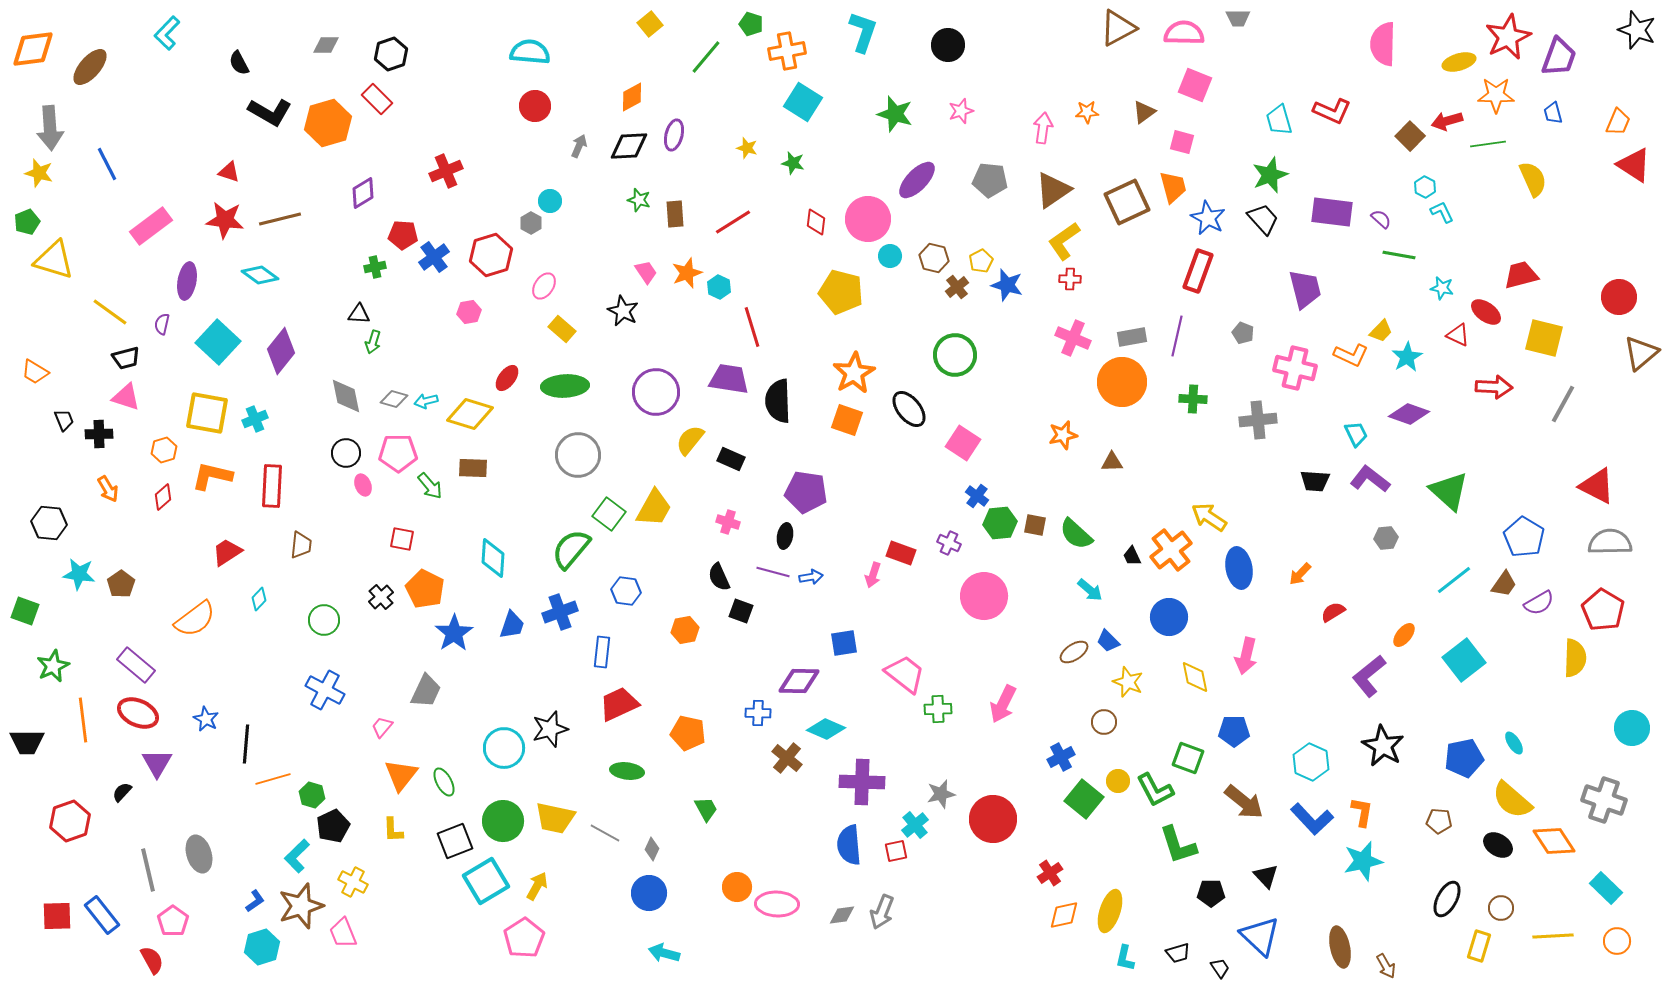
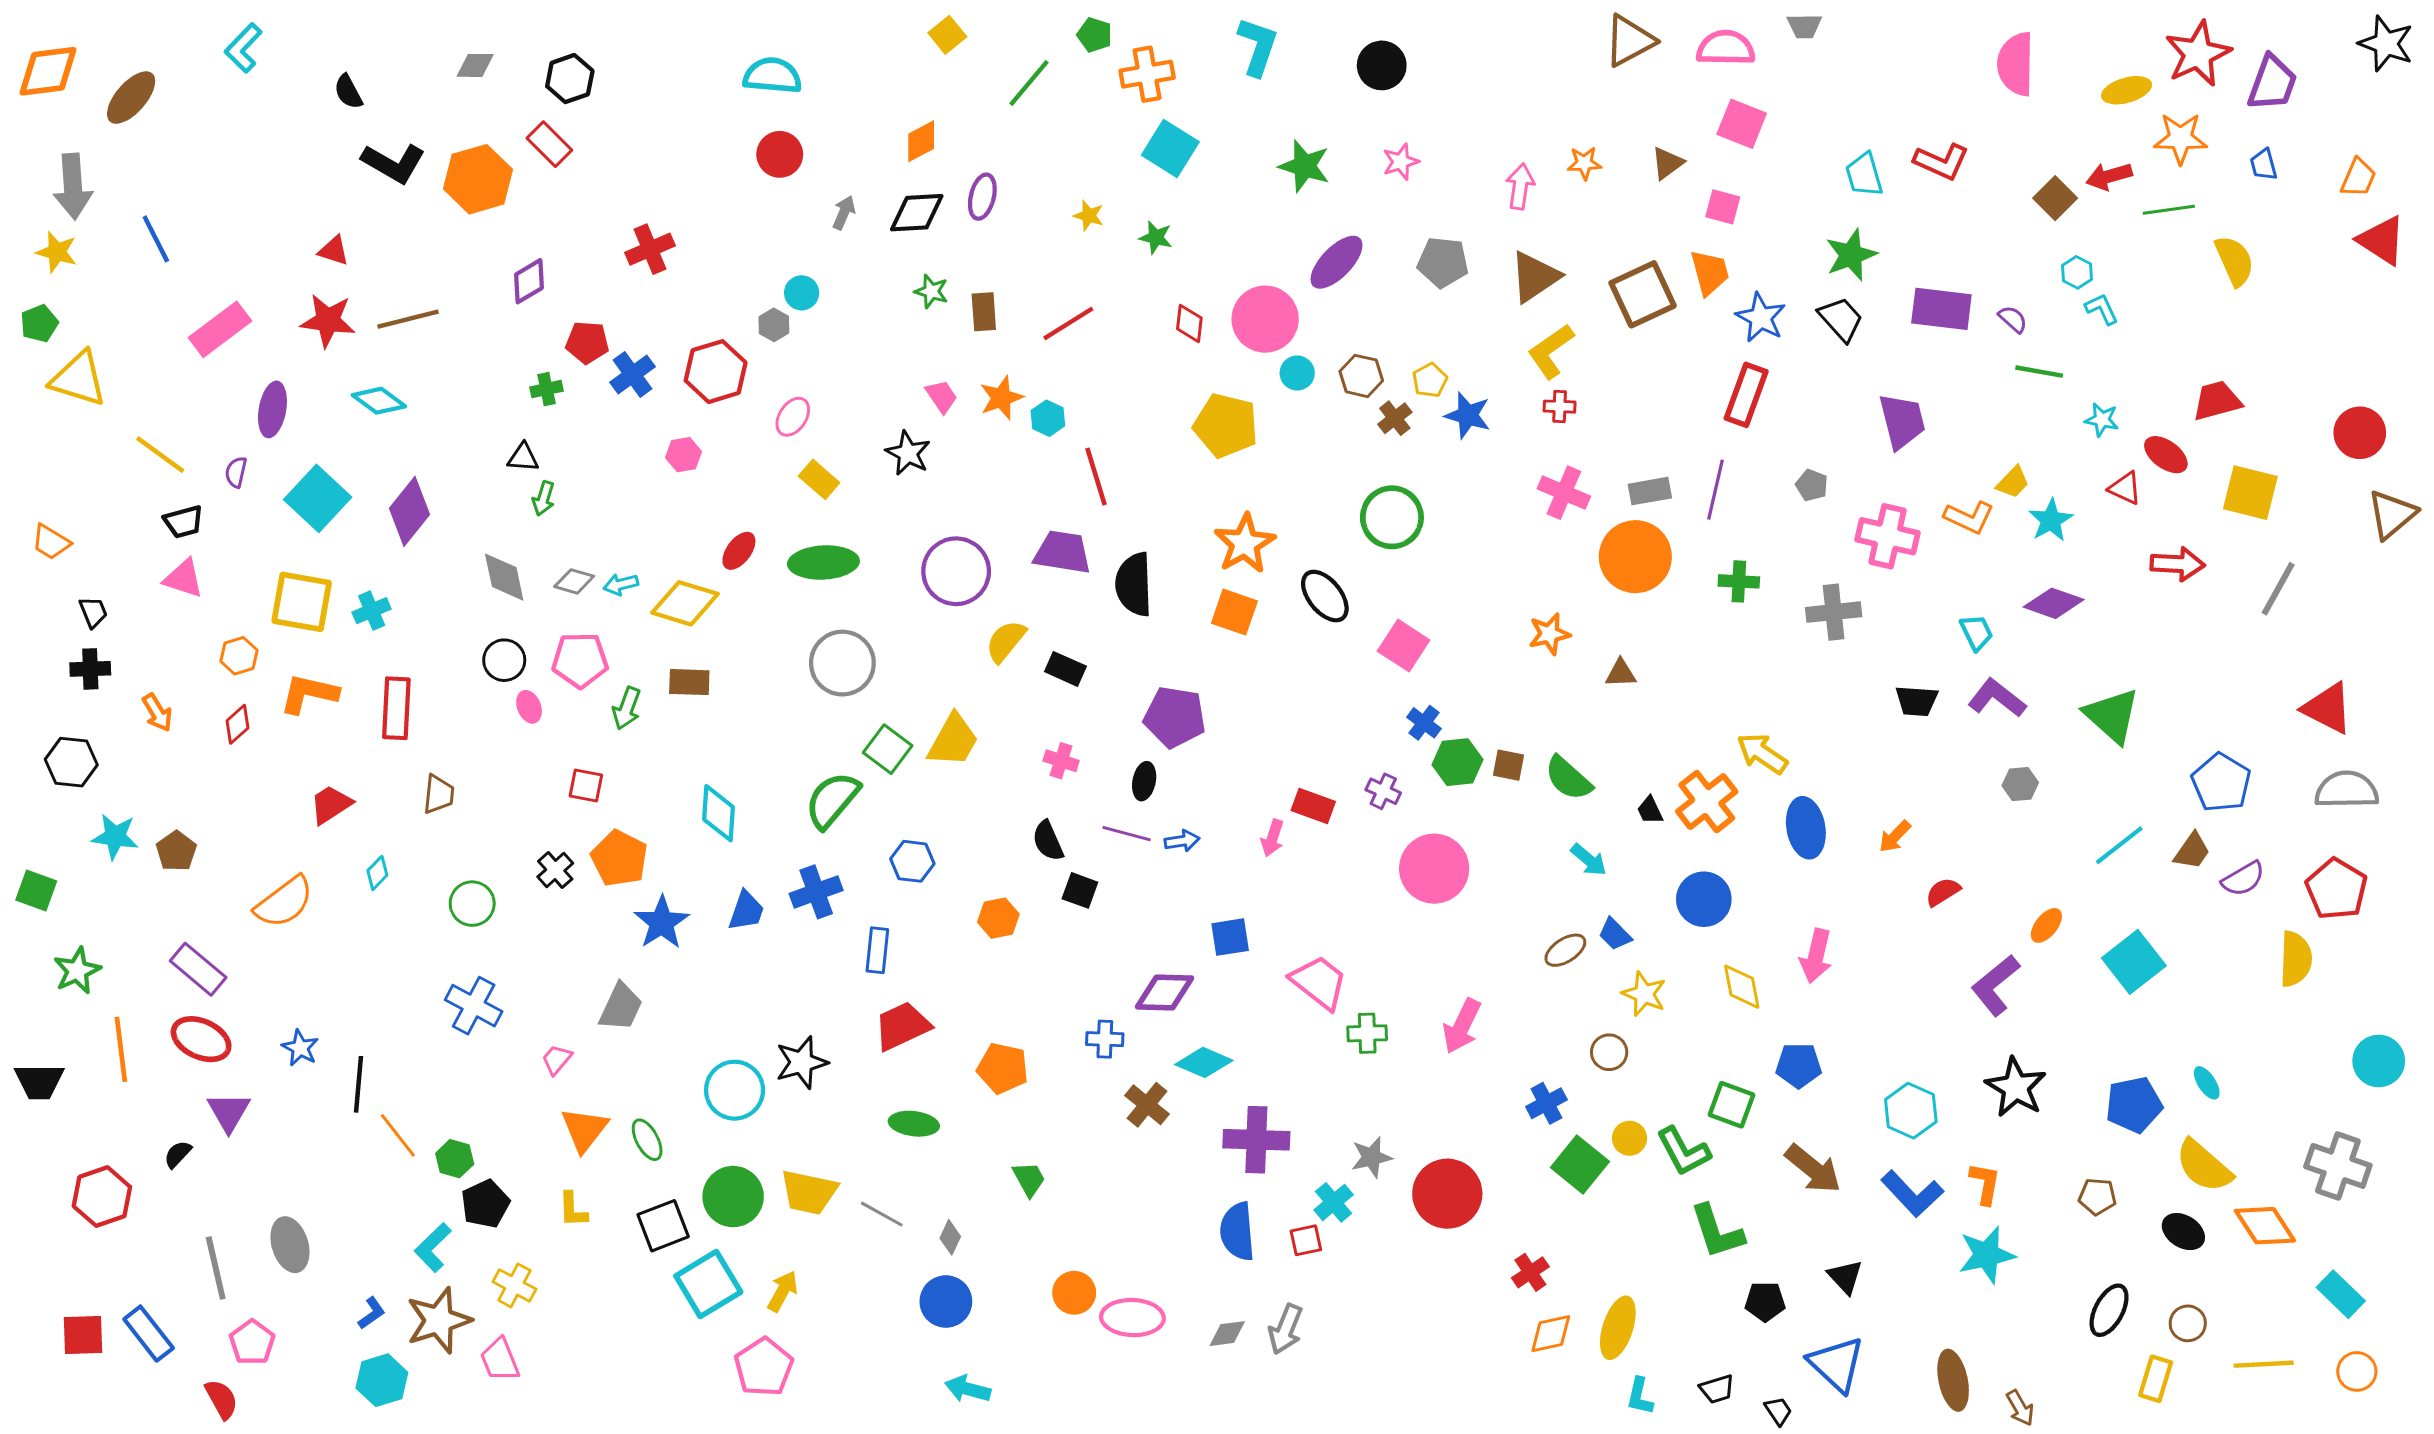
black cross: (99, 434) -> (90, 669), moved
green arrow: (430, 486) -> (627, 708), turned 60
orange line: (273, 779) -> (398, 1135), turned 68

